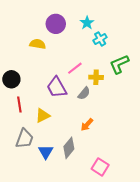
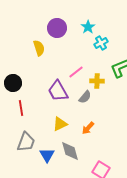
yellow semicircle: (38, 44) -> (39, 48), turned 63
yellow triangle: (43, 116) -> (60, 124), moved
gray diamond: (69, 148) -> (70, 151), turned -55

